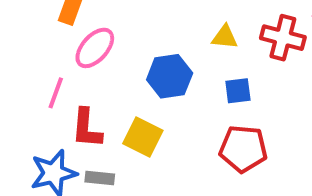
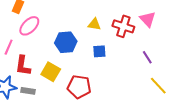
red pentagon: (243, 149) -> (79, 87), moved

